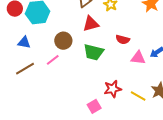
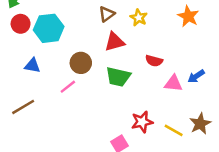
brown line: (25, 69) -> (23, 107), moved

